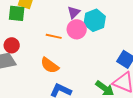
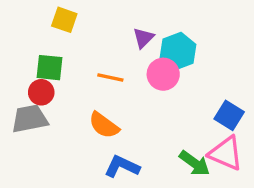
green square: (17, 13) -> (49, 68), moved
pink circle: (77, 29) -> (163, 74), moved

